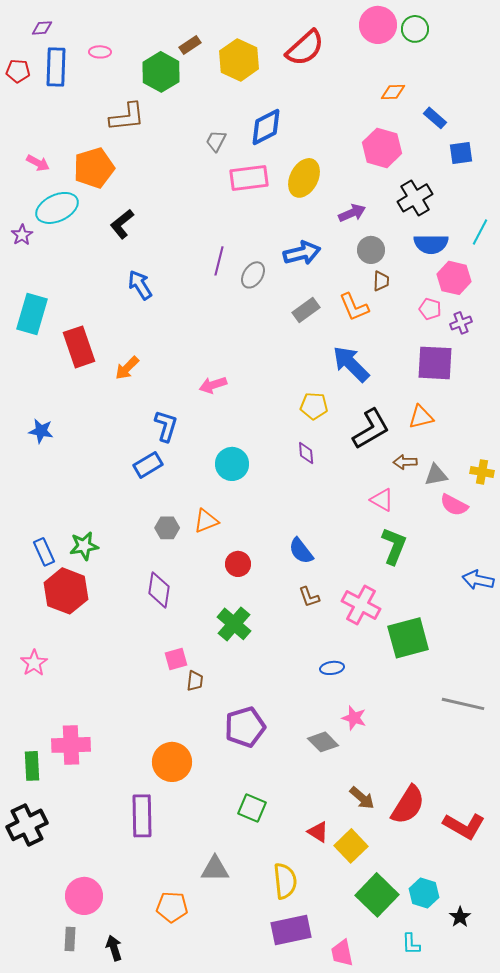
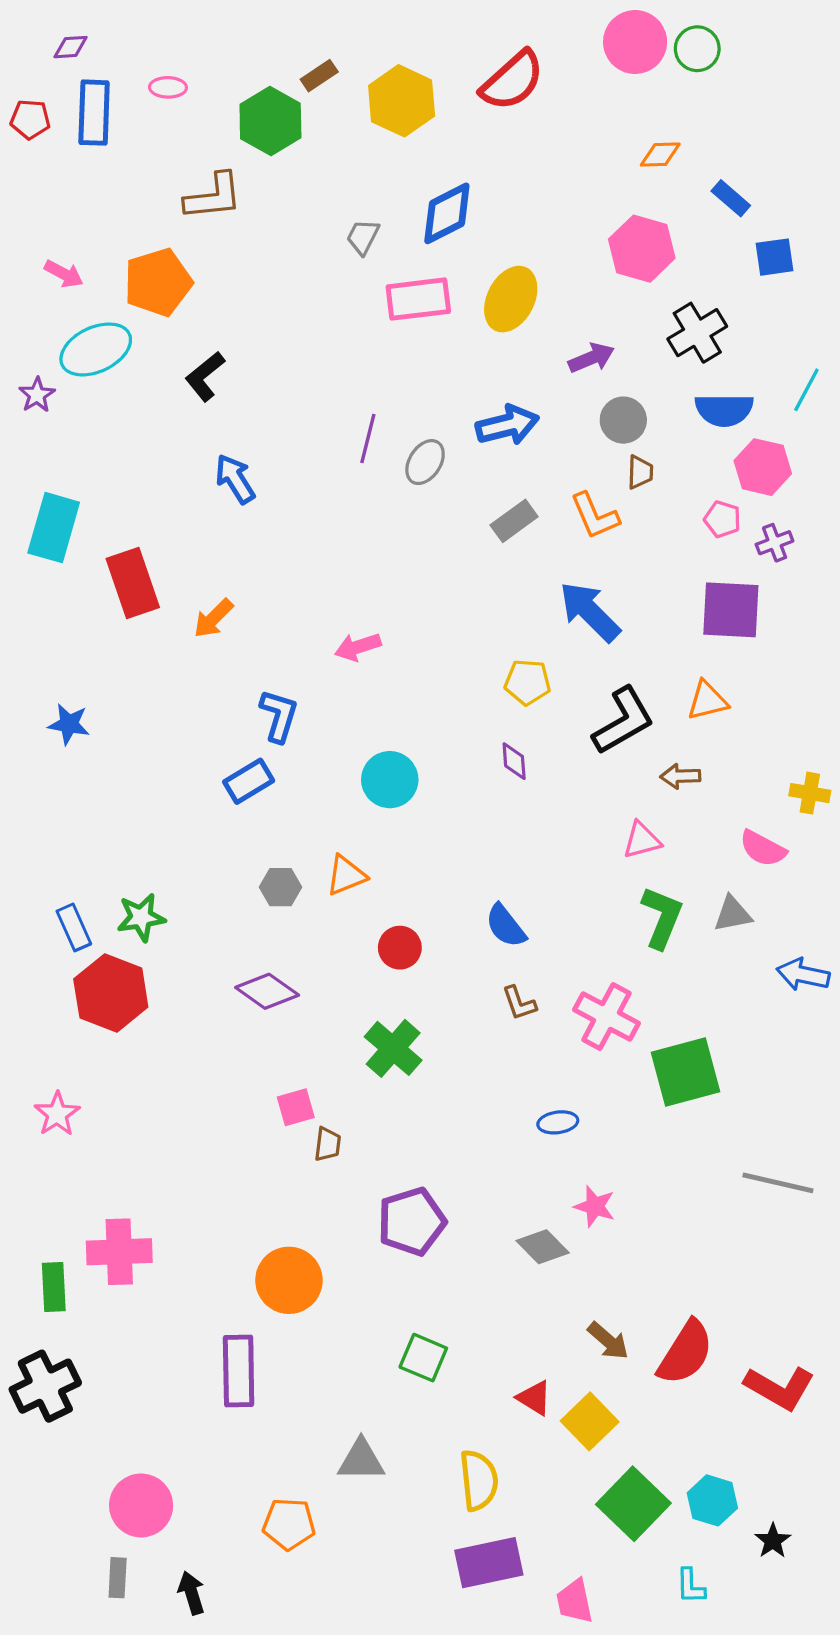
gray triangle: (436, 475) -> (733, 914), moved
pink triangle: (382, 500) -> (642, 840), turned -45
purple diamond: (159, 590) -> (267, 991), turned -63

